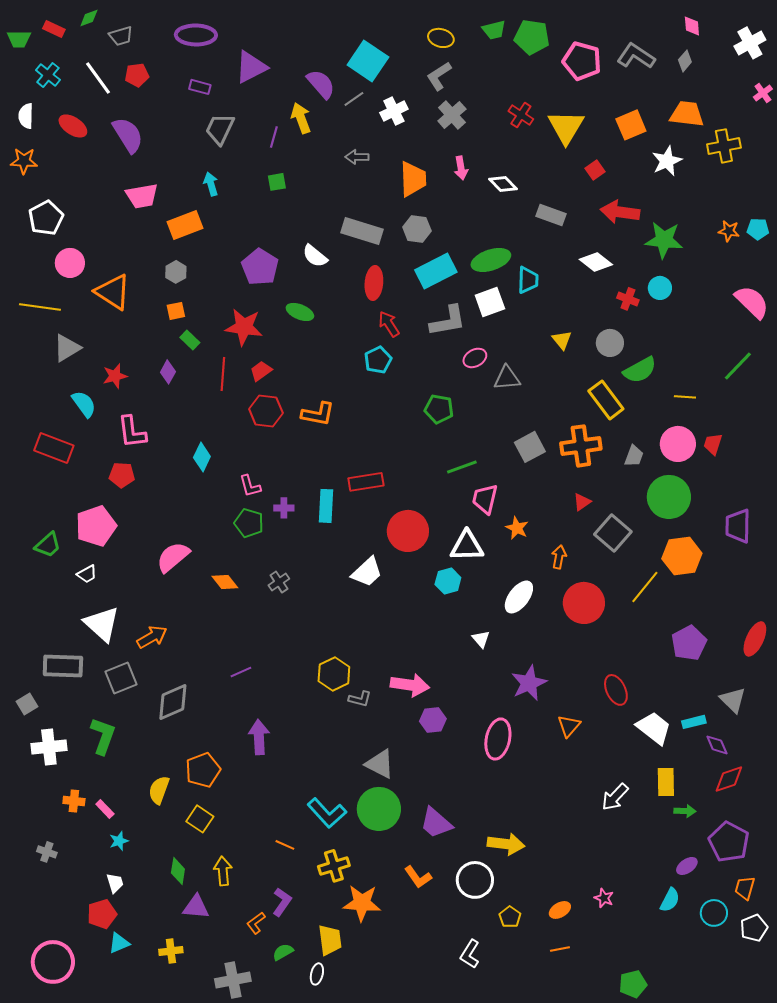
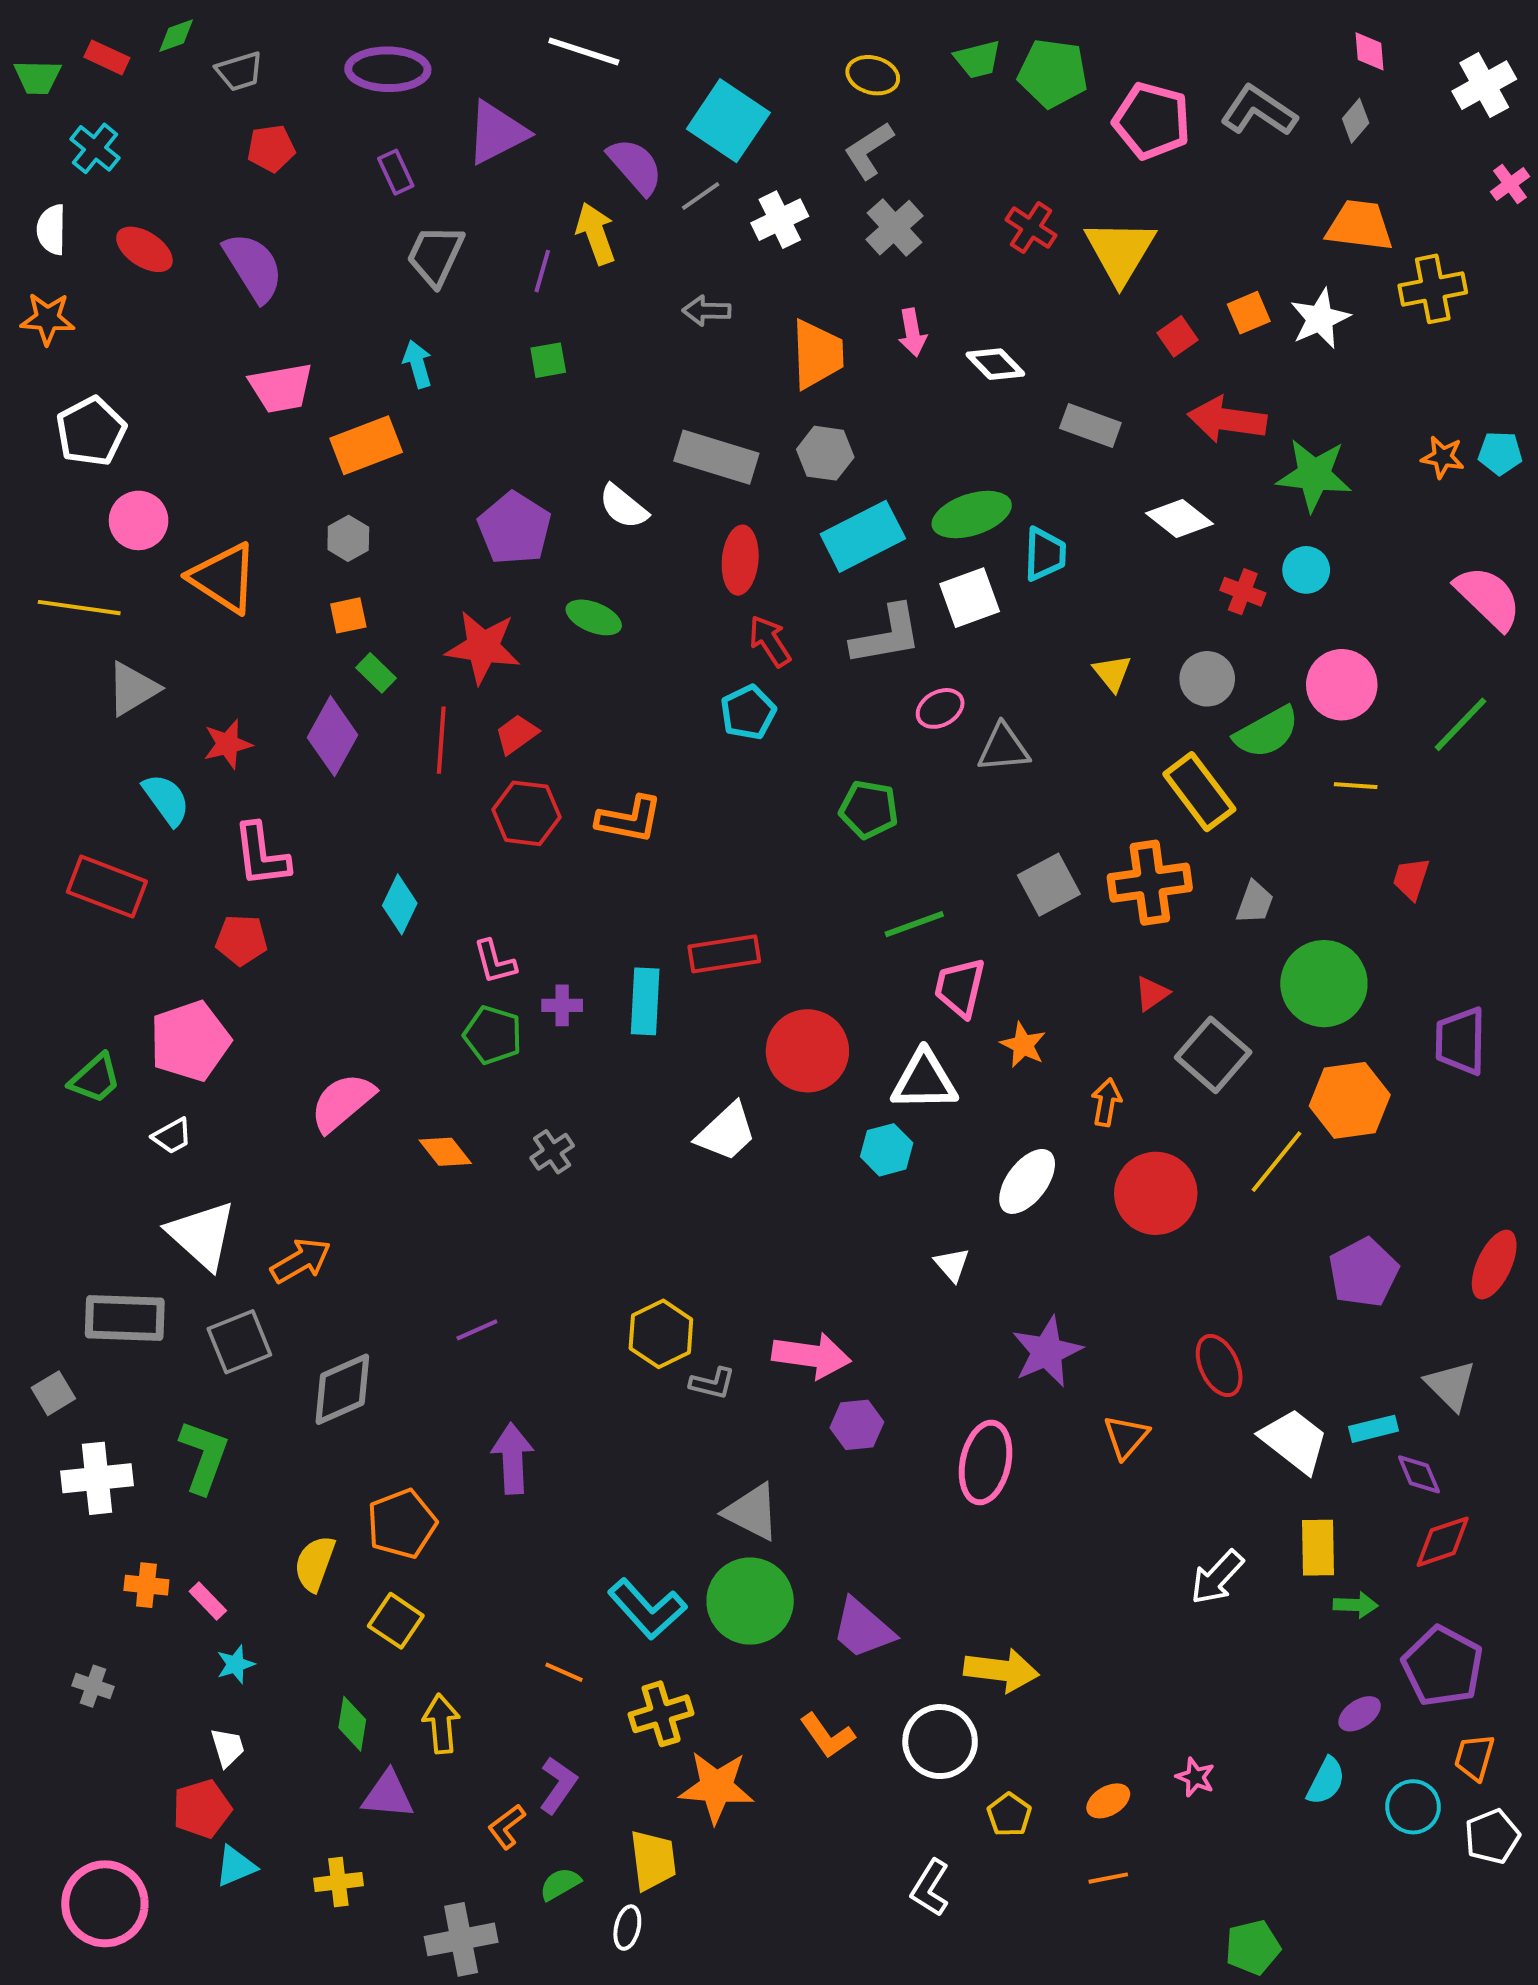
white line: (98, 78) -> (584, 51), moved, turned -36
purple rectangle: (200, 87) -> (396, 172), turned 50
orange square: (631, 125) -> (1249, 313), moved, size x0.7
purple diamond: (168, 372) -> (332, 736), size x1.6
pink circle: (678, 444) -> (1342, 685), moved

